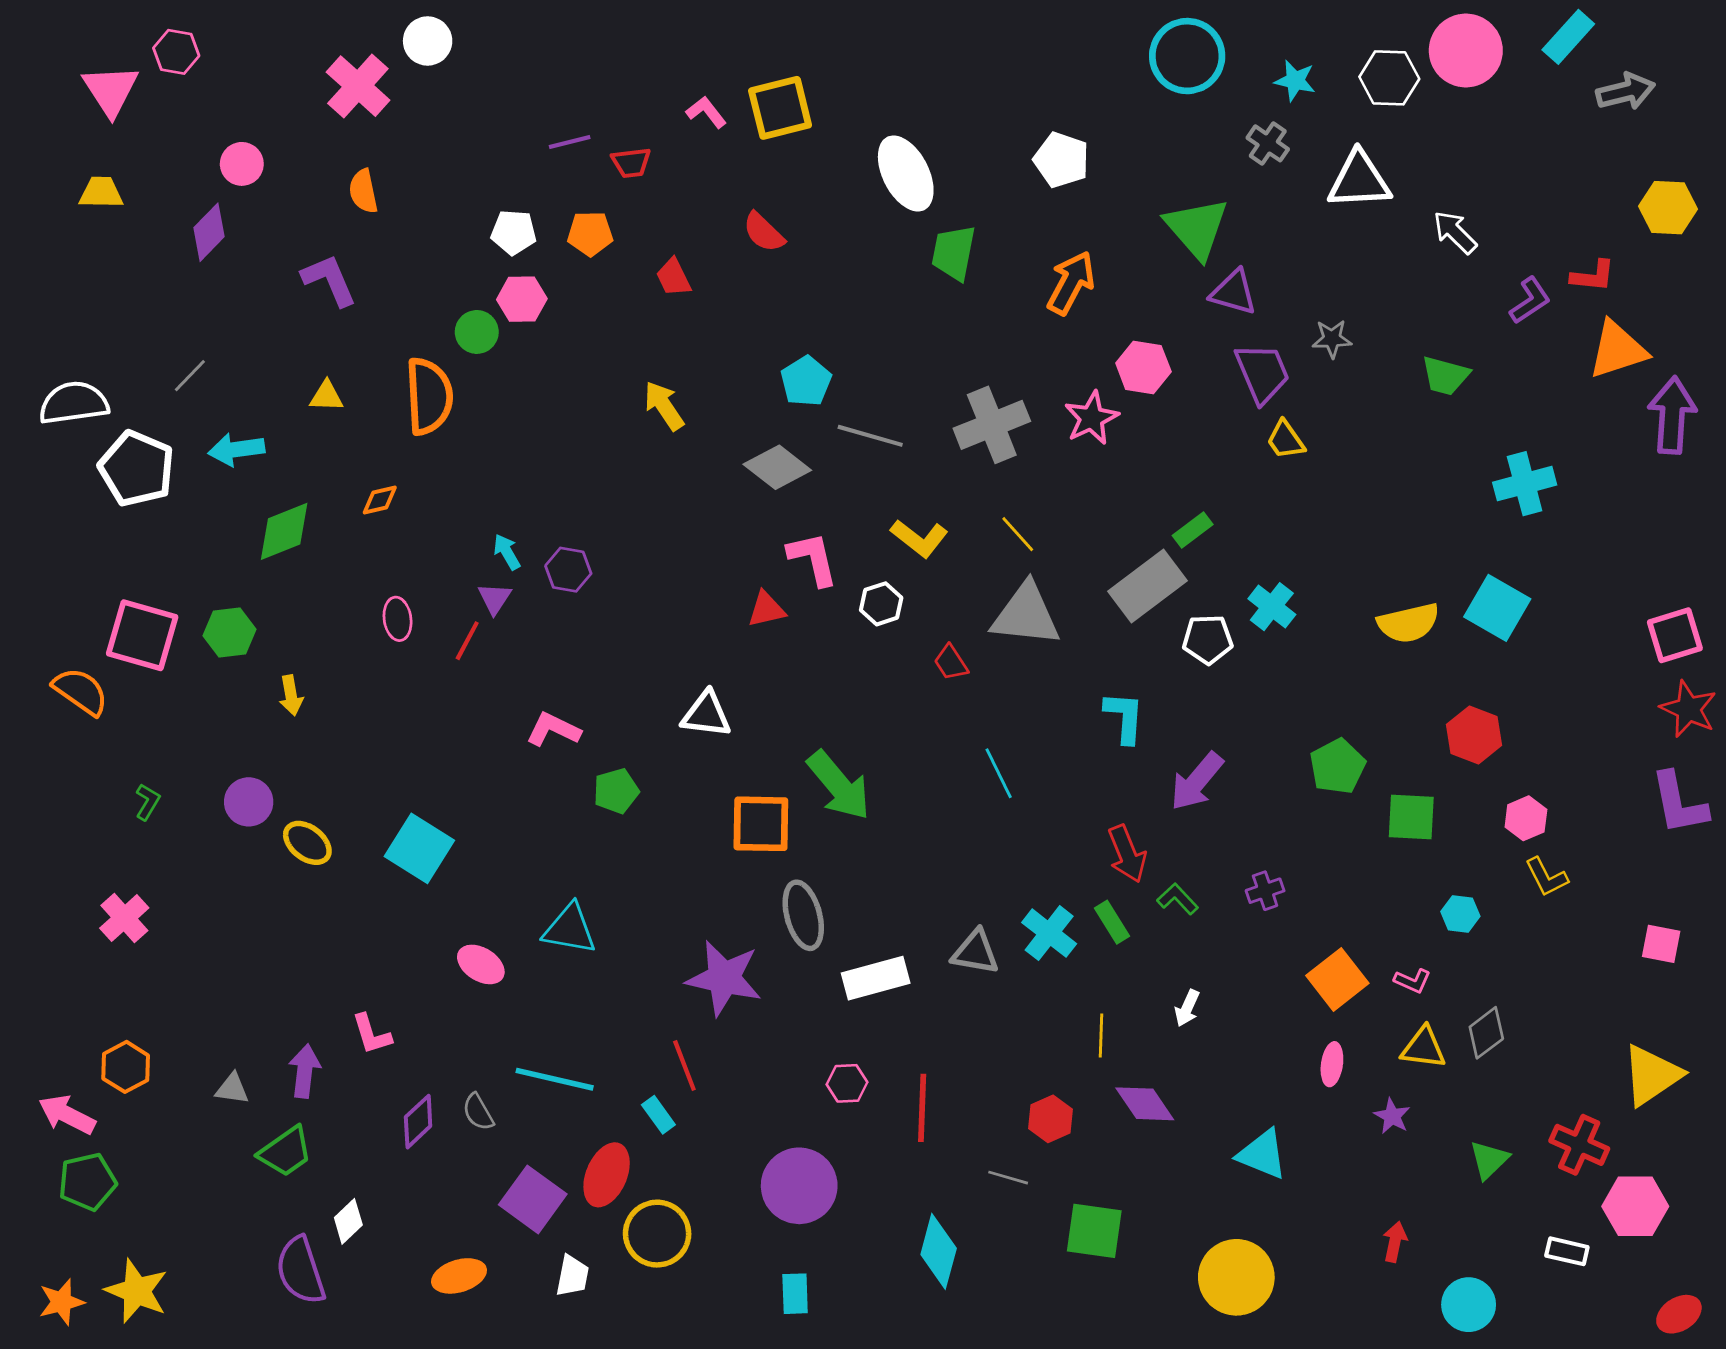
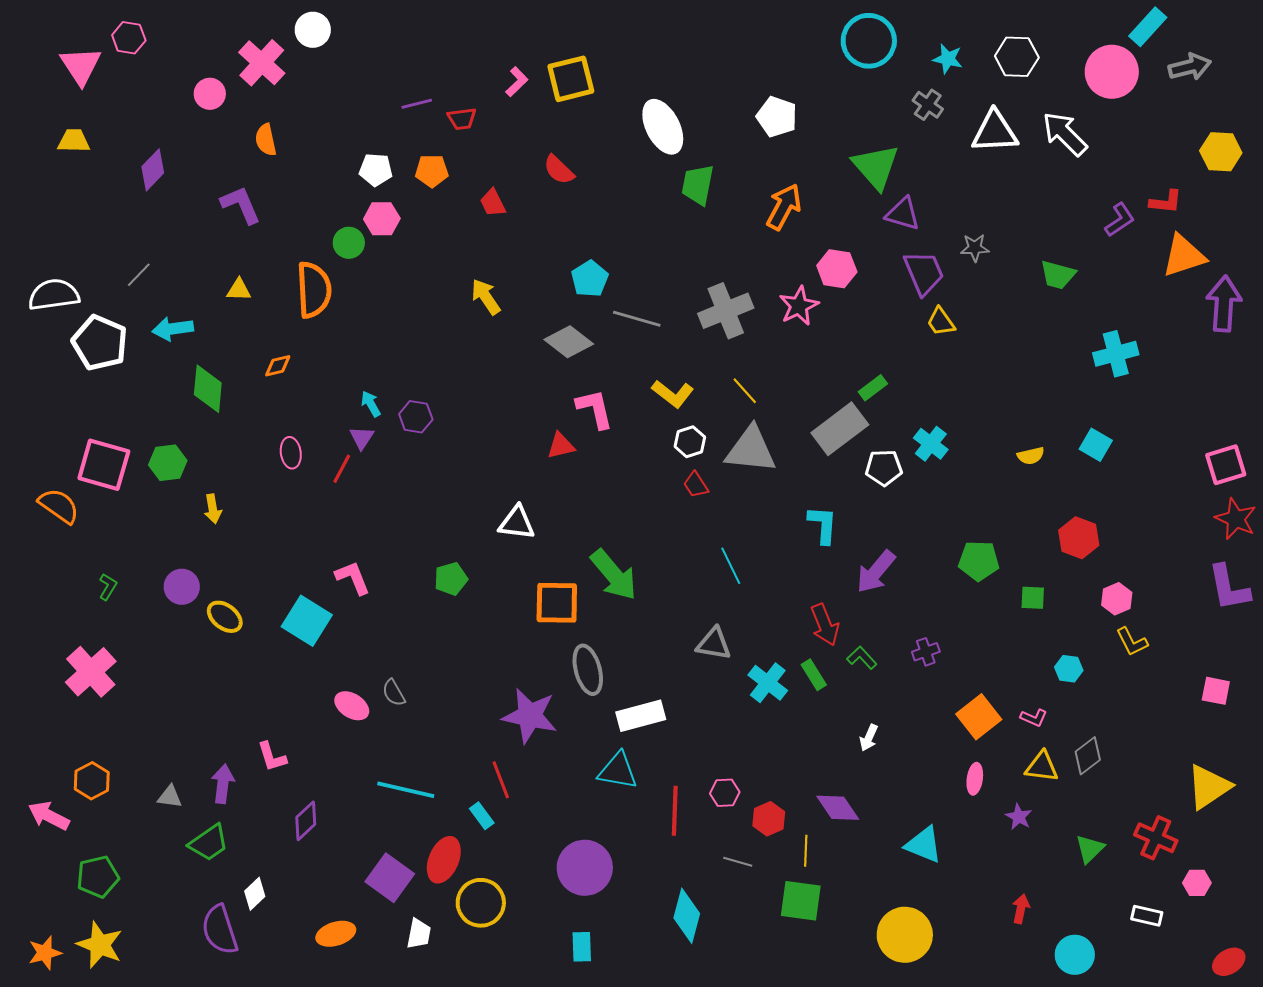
pink circle: (1466, 51) -> (1112, 72), moved
pink L-shape: (706, 112) -> (517, 82), turned 84
pink circle: (242, 164) -> (210, 94), moved
white arrow: (1455, 232) -> (1065, 134), moved, size x1.4
green diamond: (284, 531) -> (208, 389), turned -63
white hexagon: (881, 604) -> (690, 442), moved
cyan square: (1497, 608) -> (1096, 445), size x0.7
yellow semicircle: (1408, 623) -> (1031, 456), size x0.6
pink L-shape: (553, 729) -> (353, 578), moved, turned 42
green pentagon: (1337, 766) -> (979, 561), turned 30
green square: (1411, 817) -> (1033, 598), size x0.7
pink cross: (124, 918) -> (91, 672), size x1.4
cyan triangle: (570, 929) -> (618, 771), moved
gray triangle: (975, 952) -> (714, 644), moved
yellow line: (1101, 1036) -> (806, 851), moved
pink hexagon: (847, 1083) -> (725, 793), moved
gray semicircle: (478, 1112) -> (394, 693), moved
green pentagon: (87, 1182) -> (98, 877), moved
pink hexagon: (1635, 1206) -> (1197, 883), size x0.6

